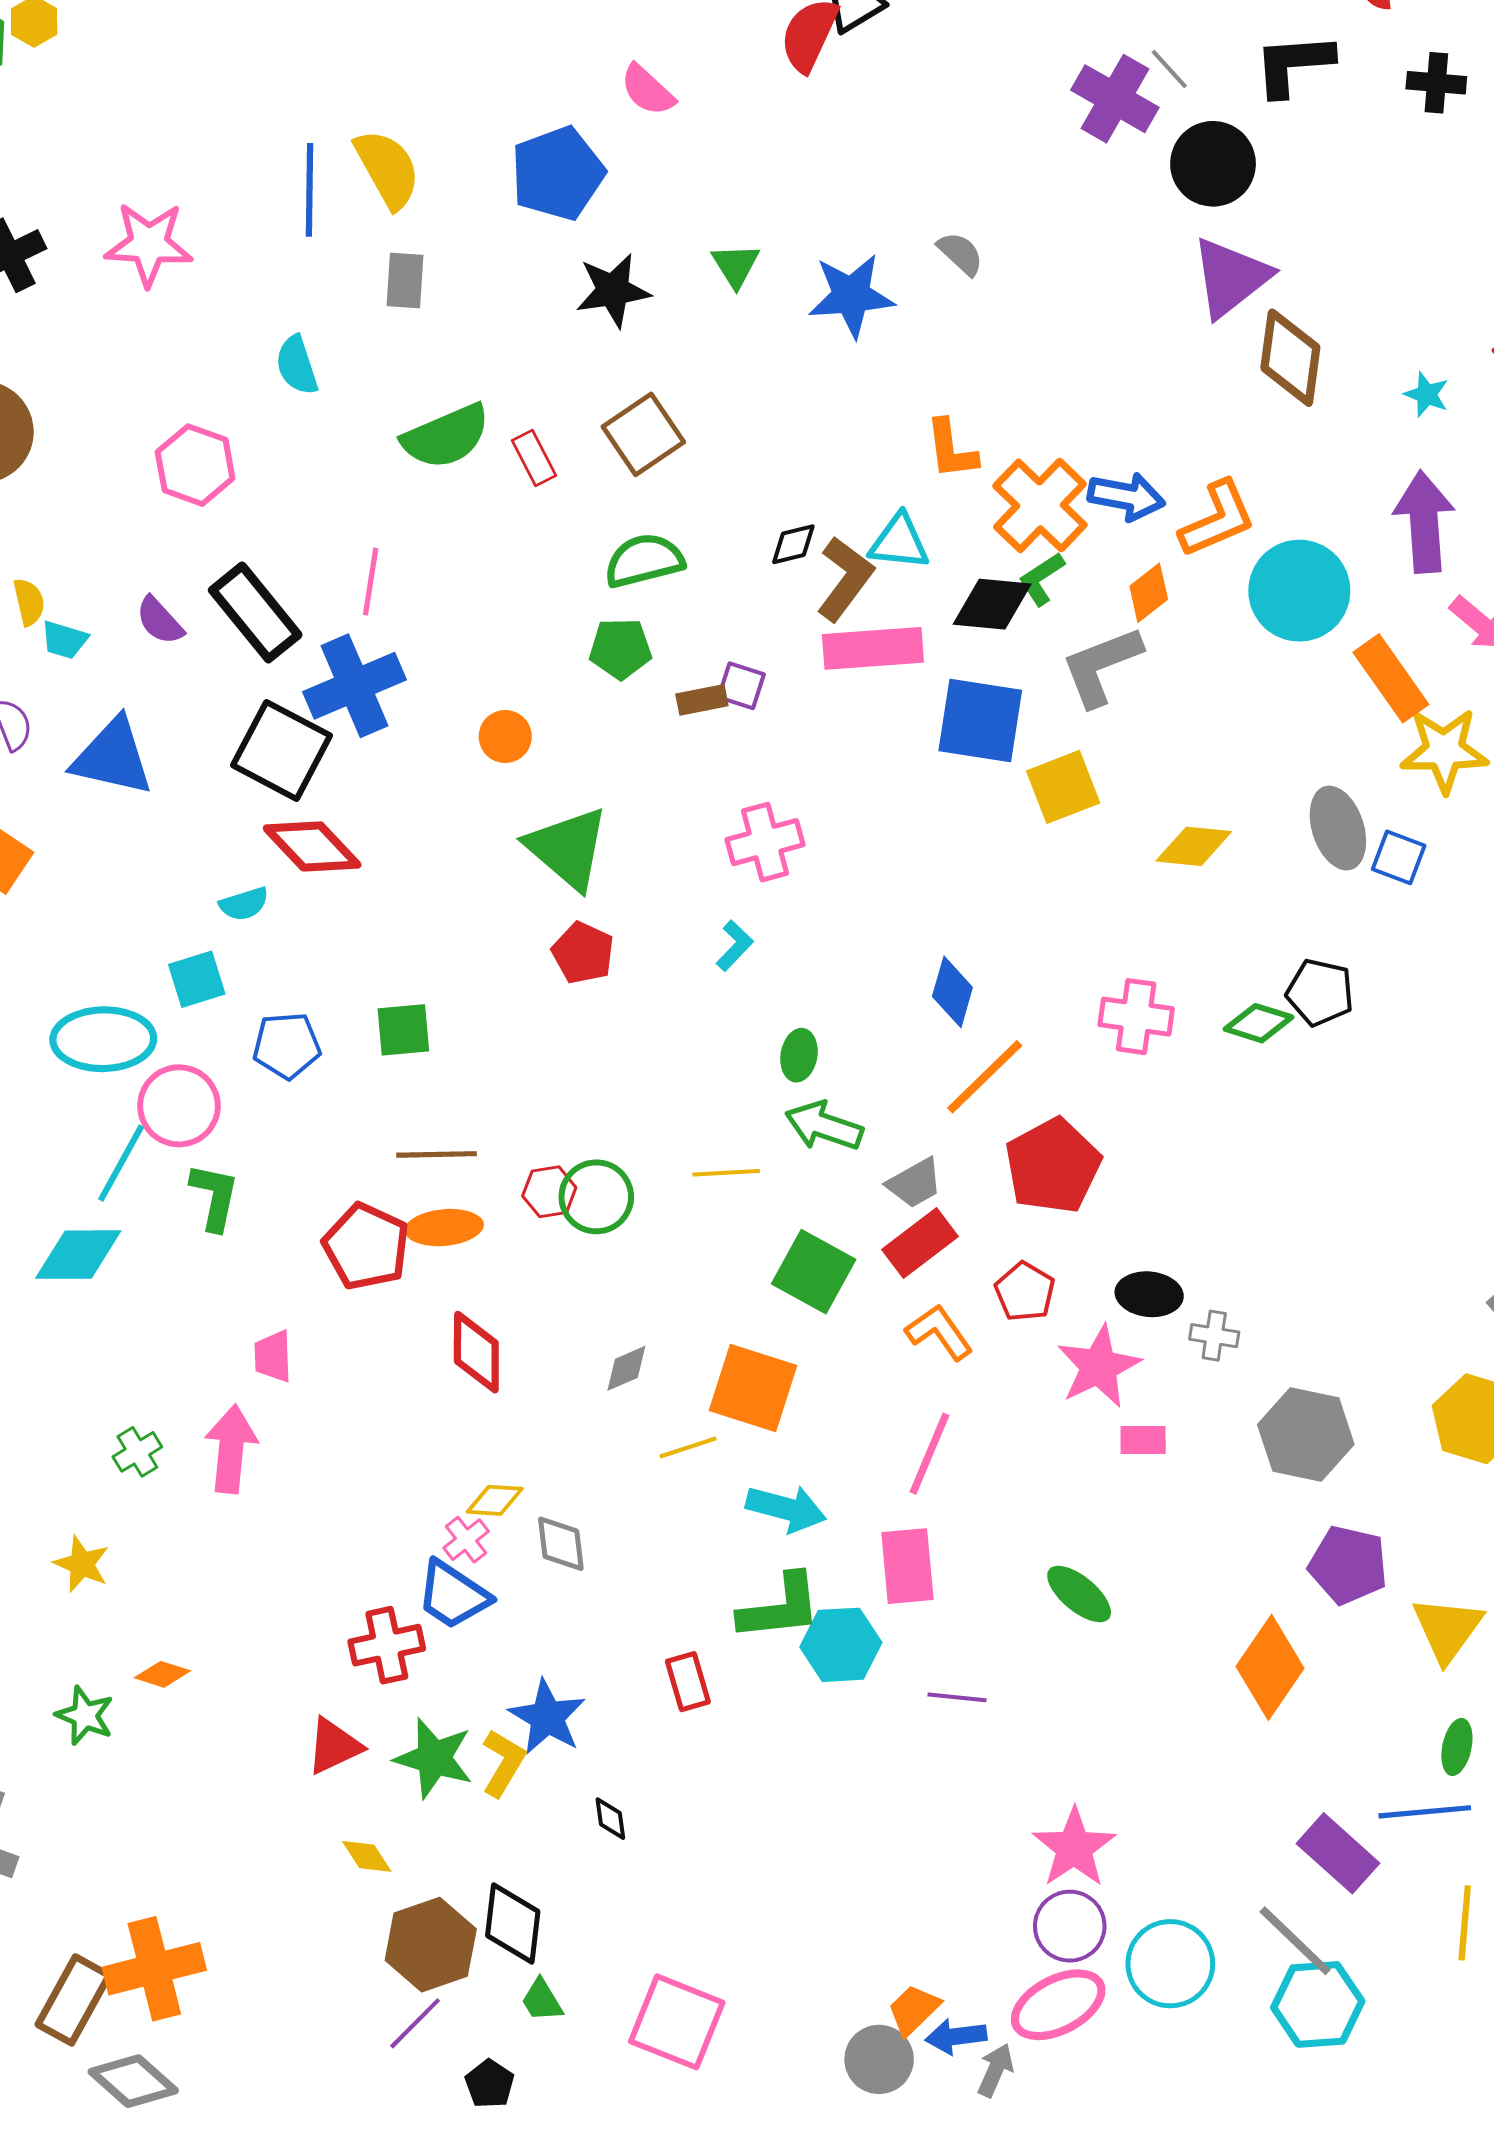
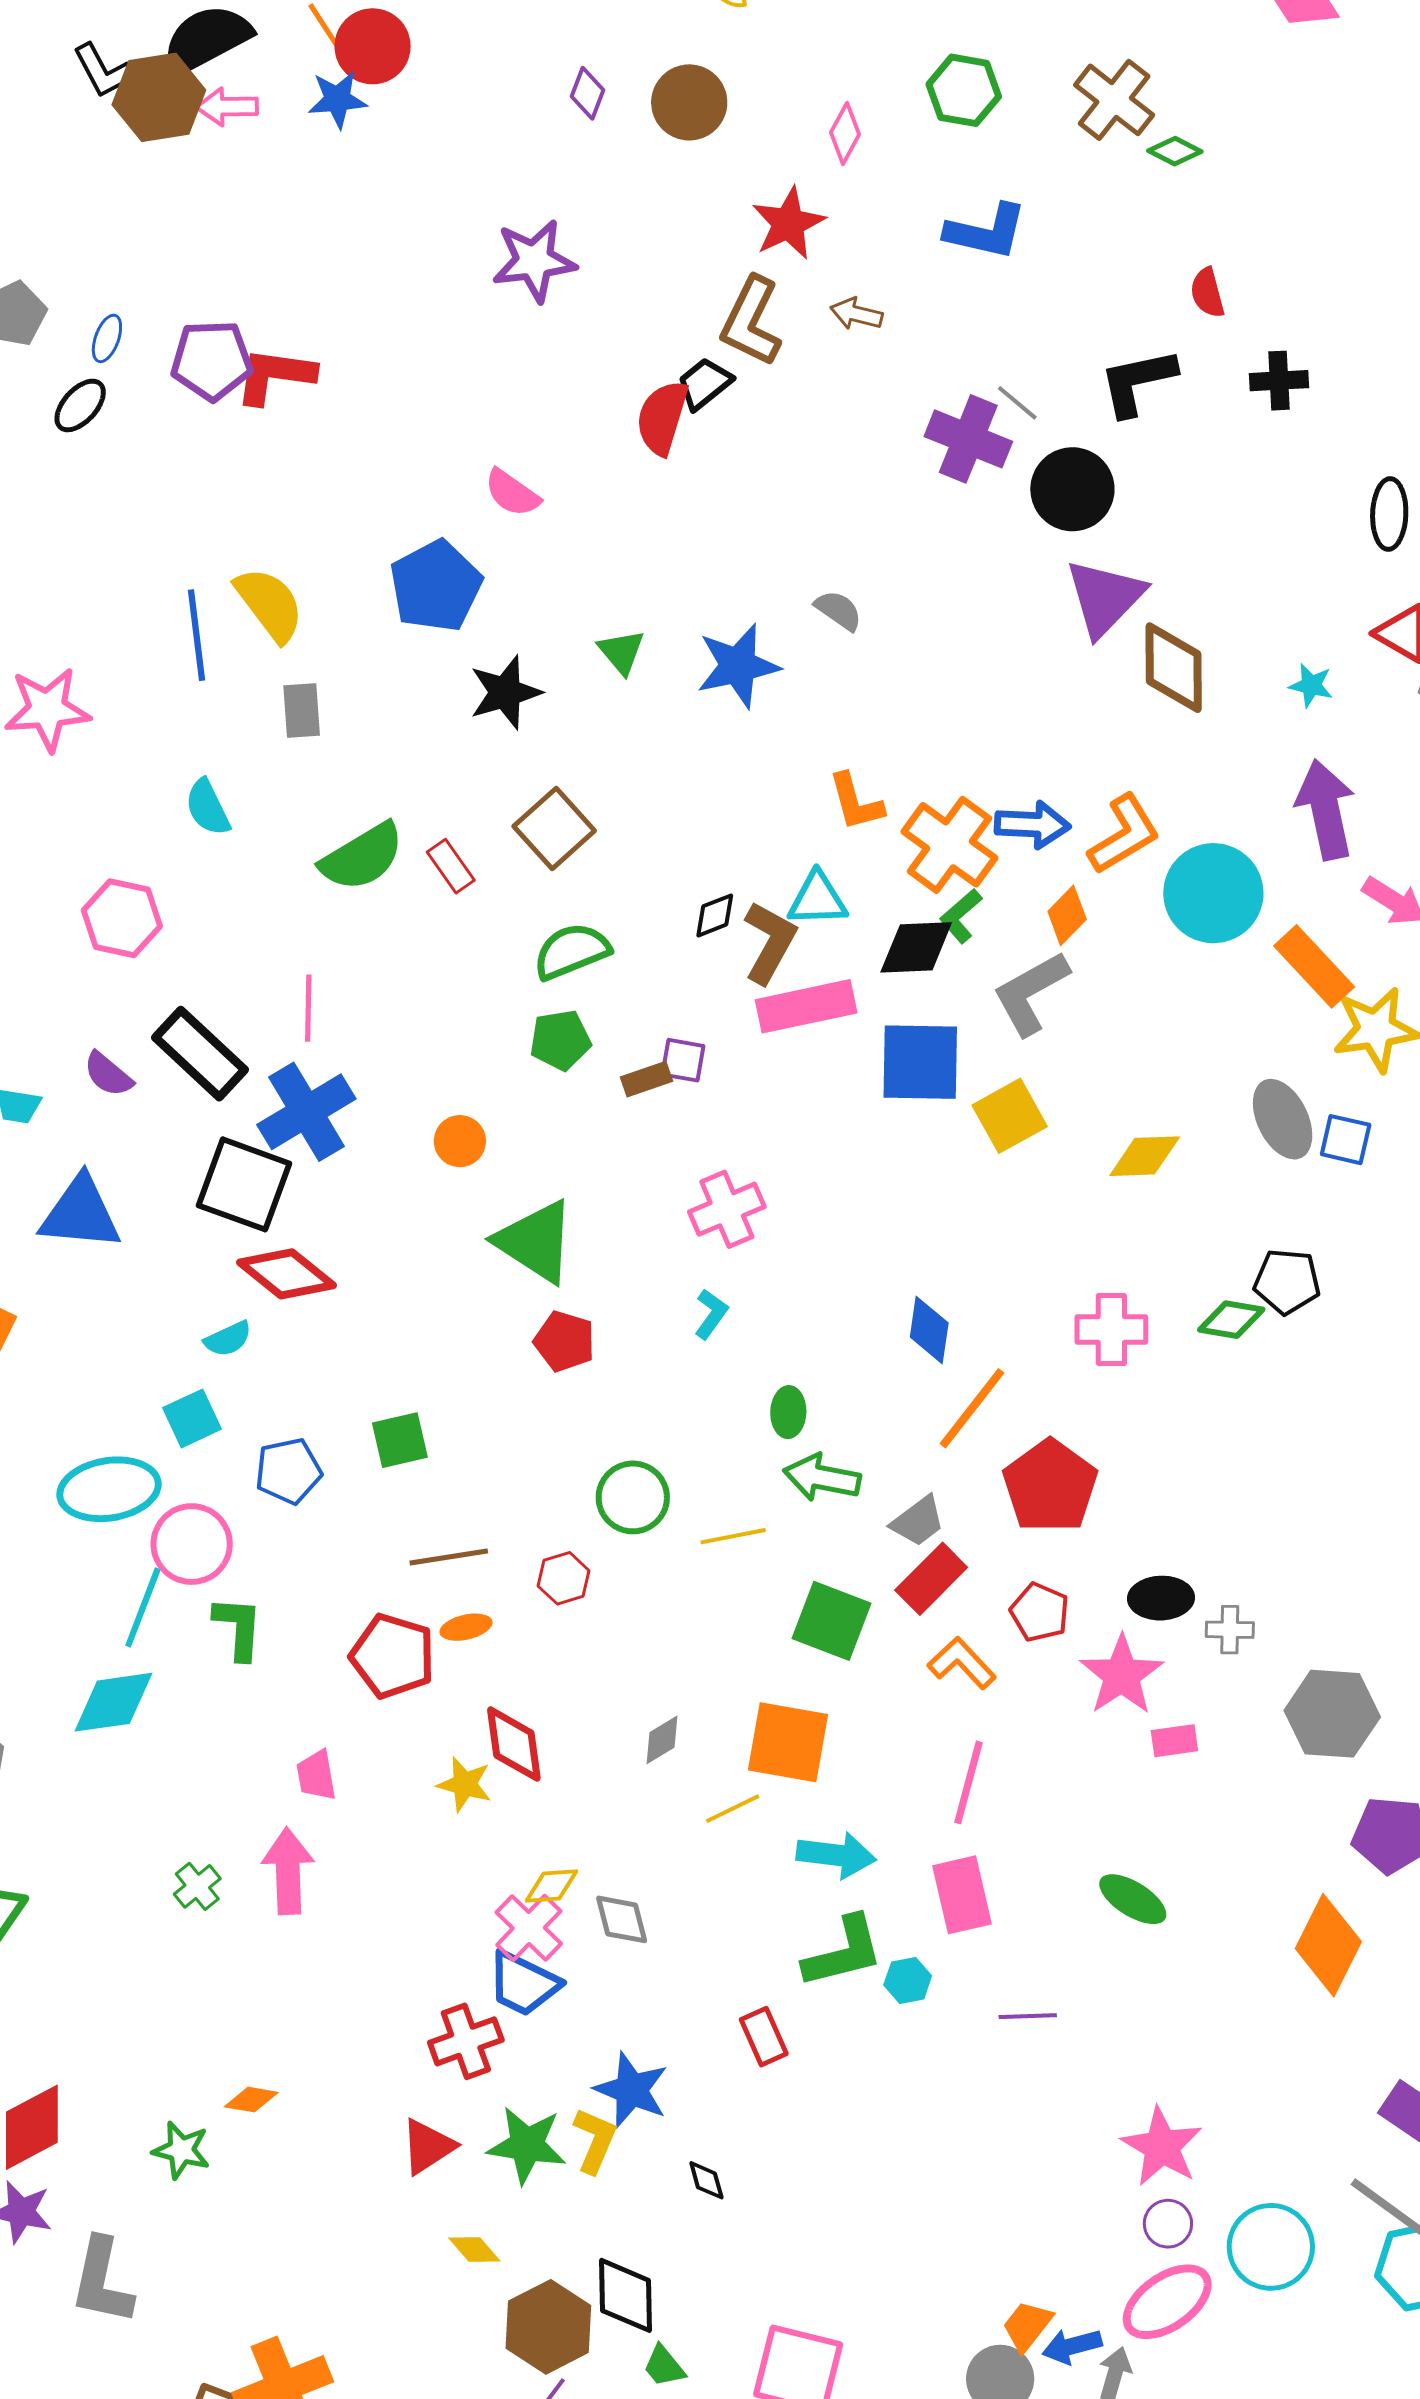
green circle: (596, 1197) -> (633, 1497), moved
orange ellipse: (444, 1228) -> (466, 1627), size x0.7
pink cross: (466, 1540) -> (529, 1928), size x1.5
yellow star: (82, 1564) -> (465, 1784), moved
cyan hexagon: (841, 1645) -> (908, 1980), size x0.6
purple circle: (1070, 1926) -> (1168, 2224), size x0.7

